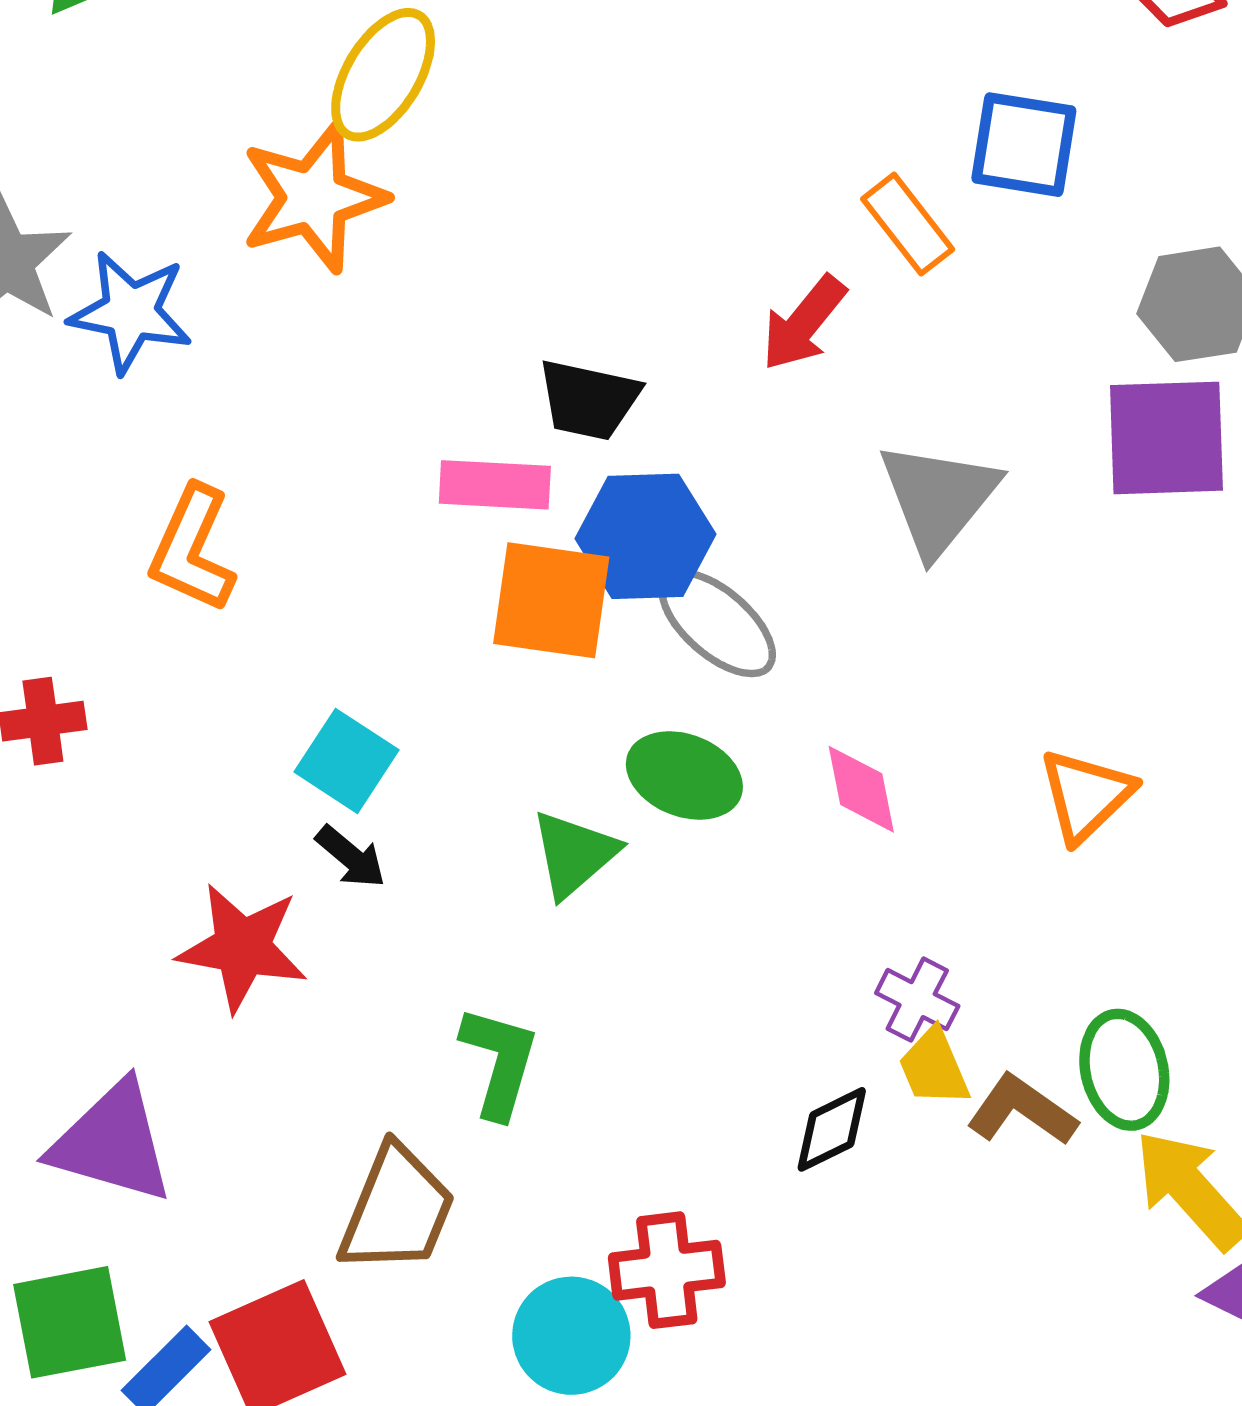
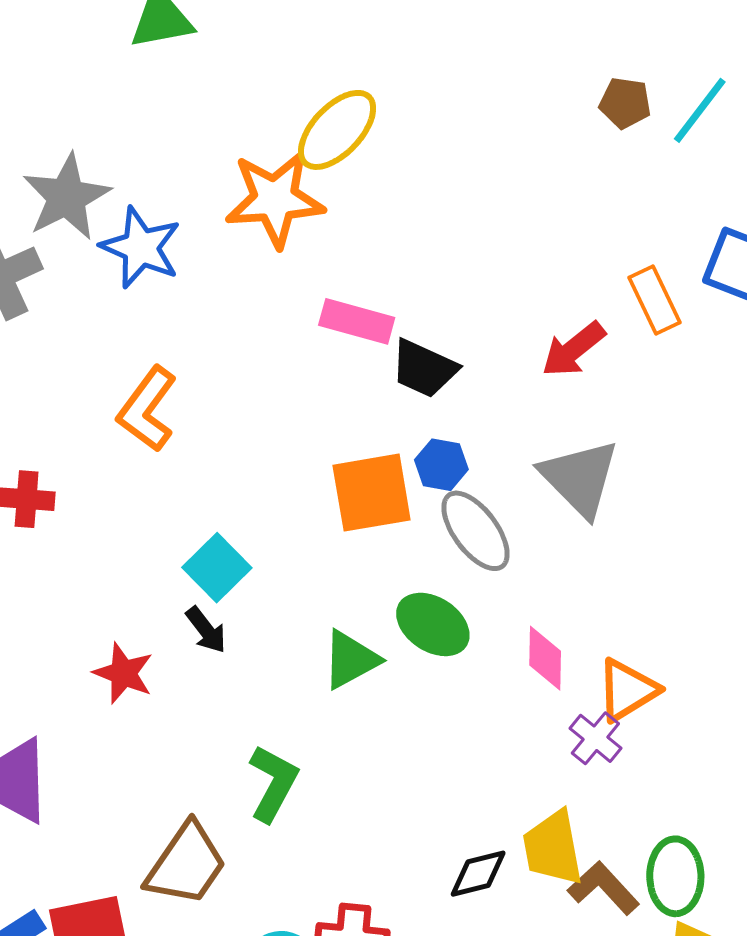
pink rectangle: (495, 485) -> (357, 321), moved
gray triangle: (938, 498) -> (580, 478), moved, turned -36
blue hexagon: (645, 536) -> (441, 465), size x0.6
orange square: (551, 600) -> (372, 493), turned -30
orange triangle: (1086, 795) -> (627, 690), moved
red star: (242, 947) -> (123, 673), size x0.7
purple cross: (917, 1000) -> (595, 738), moved
yellow trapezoid: (934, 1067) -> (553, 848), size x1.4

